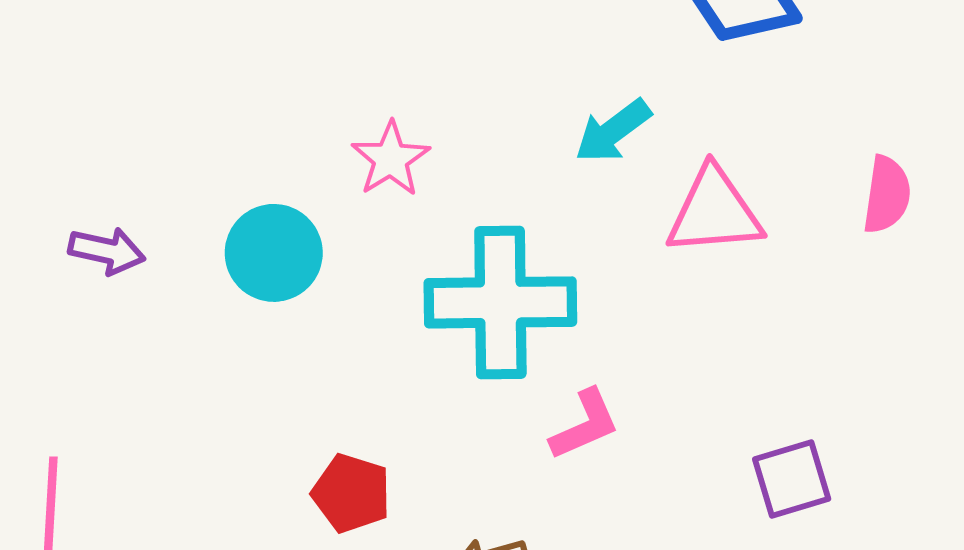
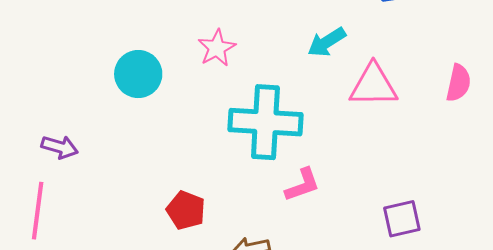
purple arrow: (107, 251) -> (60, 147), moved
cyan circle: (274, 253) -> (138, 74), moved

